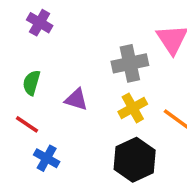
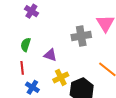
yellow cross: (133, 108) -> (61, 77), moved
red line: (27, 124) -> (22, 68), turned 48

